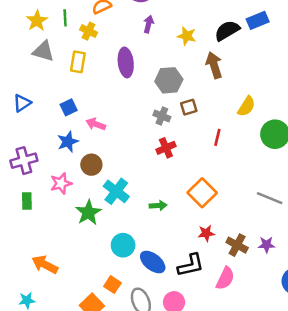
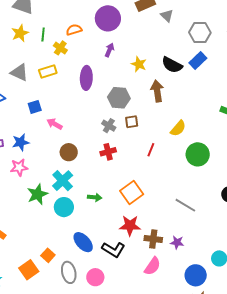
blue rectangle: (258, 20) -> (198, 60), turned -30
black semicircle: (227, 31) -> (172, 65), turned -130
gray triangle: (43, 51) -> (19, 72), moved
yellow rectangle: (78, 62) -> (48, 71), turned 54
blue star: (68, 142) -> (21, 142), moved
brown circle: (91, 165) -> (69, 152), moved
red star: (206, 233) -> (130, 226), size x1.5
cyan circle: (123, 245) -> (64, 207), moved
brown cross: (237, 245) -> (153, 239), turned -30
black L-shape: (191, 265) -> (113, 249), turned 35
pink semicircle: (225, 278) -> (152, 266), moved

